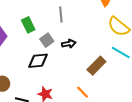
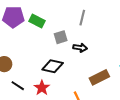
green rectangle: (28, 25) -> (37, 21), moved, turned -56
black diamond: (38, 61) -> (53, 66), moved

